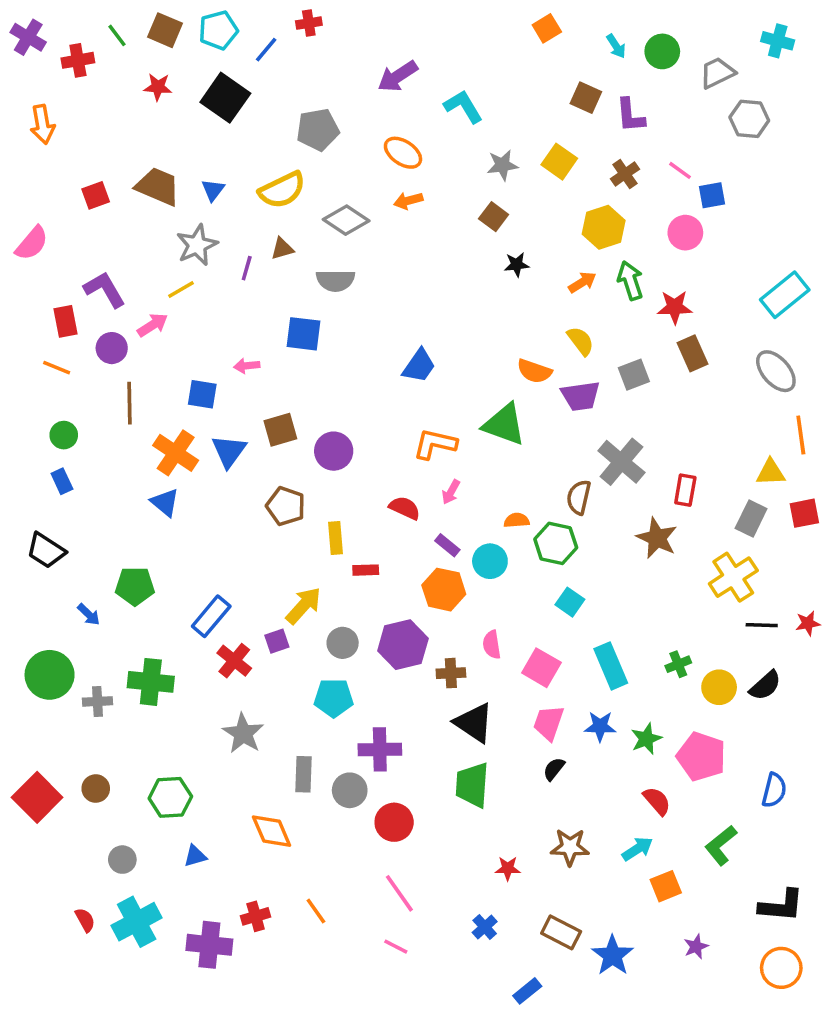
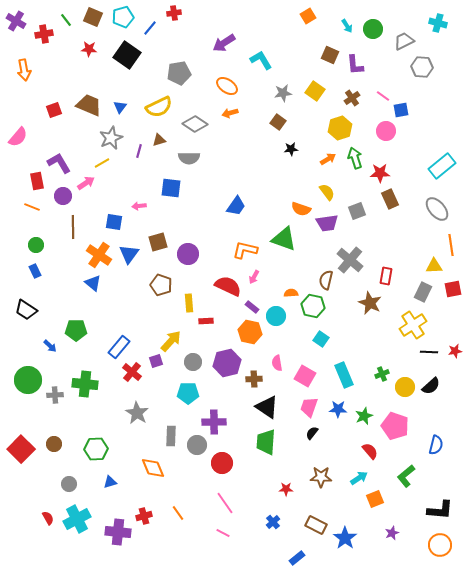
red semicircle: (405, 508) -> (228, 286), size x1.5

